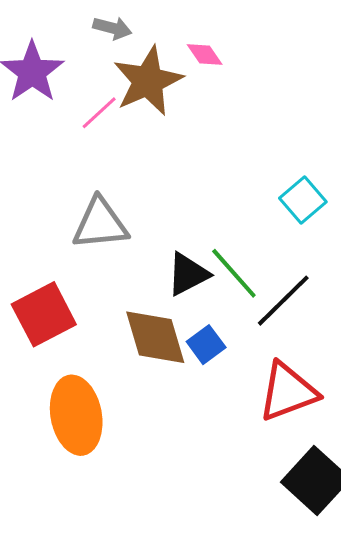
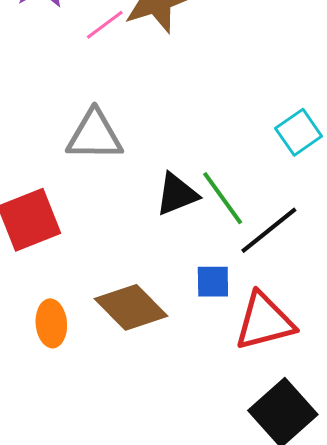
brown diamond: (155, 337) -> (131, 307), moved, turned -34
blue square: (206, 345) -> (213, 282), moved, turned 30
orange ellipse: (76, 415) -> (51, 323), size x0.6

